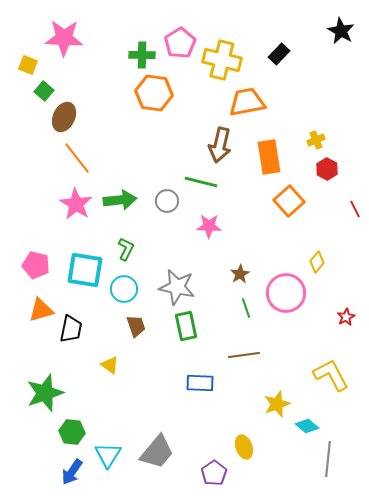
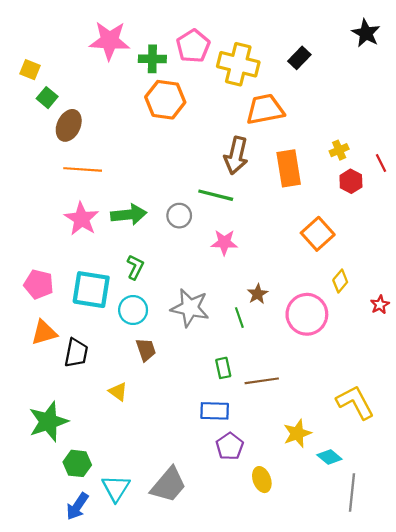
pink star: (64, 38) -> (109, 41), moved
orange line: (77, 158) -> (83, 169), turned -48
orange square: (289, 201) -> (318, 234), moved
red line: (355, 209) -> (381, 163), moved
green line: (246, 308) -> (239, 318), moved
red star: (346, 317) -> (380, 305), moved
green rectangle: (186, 326) -> (223, 368), moved, size x0.7
purple pentagon: (214, 473) -> (230, 446), moved

